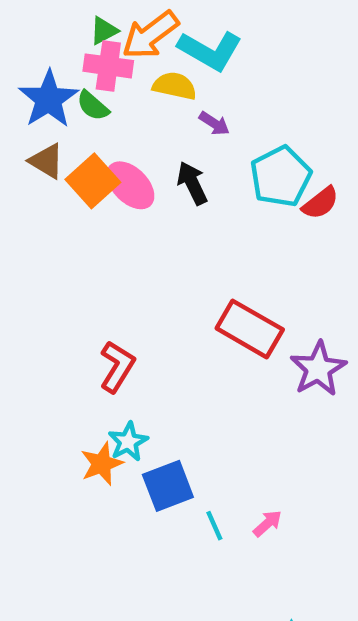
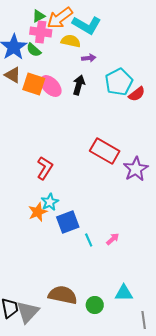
purple arrow: (214, 123) -> (89, 58), turned -40
orange square: (93, 181) -> (34, 84), turned -30
black arrow: (192, 183) -> (79, 85), turned 42

